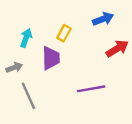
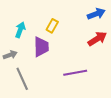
blue arrow: (103, 19) -> (96, 14), moved

